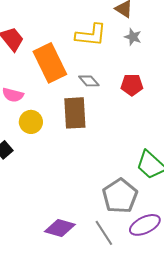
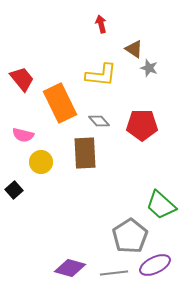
gray star: (133, 37) -> (149, 68), moved
red pentagon: (132, 85) -> (142, 125), size x1.4
gray line: (104, 233) -> (114, 273), turned -64

